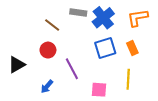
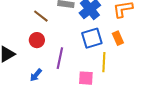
purple line: (72, 69) -> (60, 58), turned 40
yellow line: (128, 79) -> (104, 62), moved

